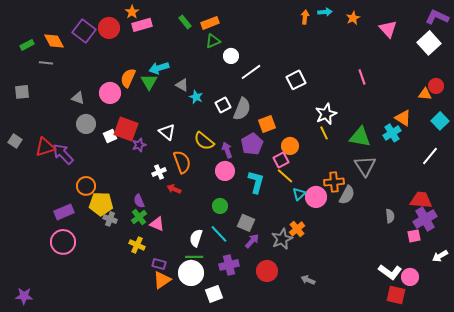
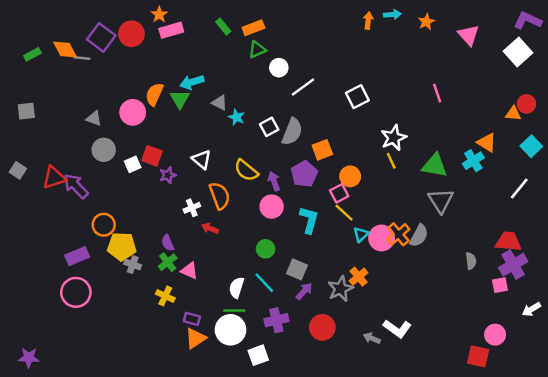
gray line: (46, 63) -> (82, 58), moved
red square: (126, 129) -> (152, 156), size x0.7
orange cross: (334, 182) -> (398, 234), moved, turned -36
white L-shape: (390, 272) -> (397, 329), moved

